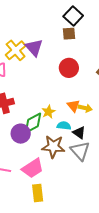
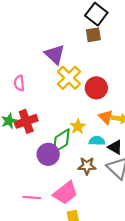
yellow cross: (16, 50) -> (69, 78), moved
red circle: (69, 68) -> (96, 88), moved
brown star: (53, 147) -> (87, 166), size x0.7

